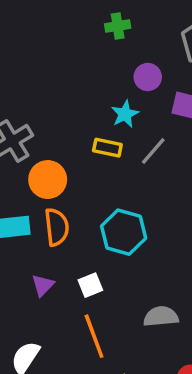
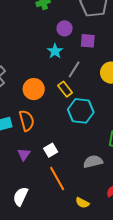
yellow rectangle: (107, 148) -> (65, 89), moved, turned 49
orange circle: (48, 180) -> (34, 89), moved
cyan hexagon: (124, 232) -> (81, 111), moved

